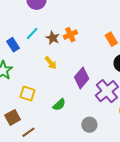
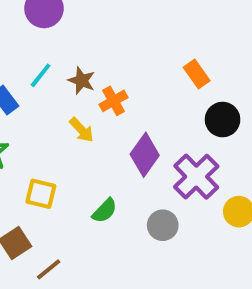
orange cross: (70, 35) -> (114, 101), moved
gray circle: (89, 125) -> (163, 225), moved

